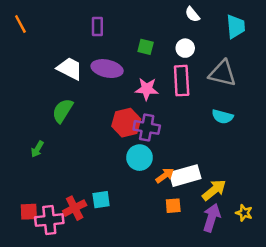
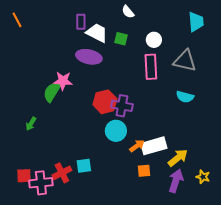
white semicircle: (192, 14) -> (128, 12), moved
white trapezoid: (70, 69) -> (97, 33), moved
pink star: (147, 89) -> (63, 81), moved

